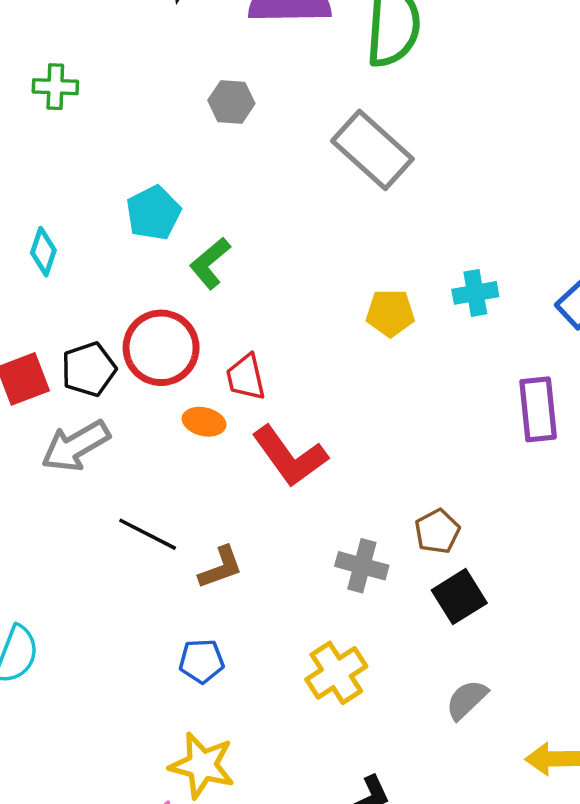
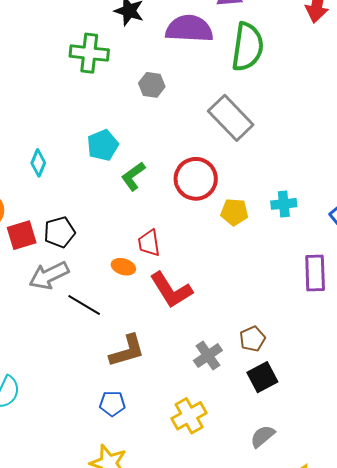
green cross: (55, 87) -> (89, 53), moved, size x1.5
red circle: (161, 348) -> (196, 179), moved
black line: (148, 534) -> (84, 305), moved
gray cross: (362, 566) -> (208, 356), turned 36
brown L-shape: (221, 567) -> (127, 351), size x1.4

